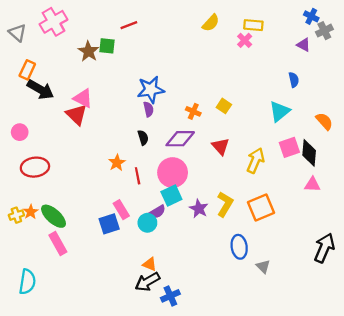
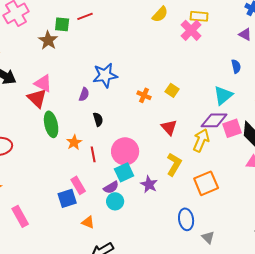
pink cross: (245, 40) -> (191, 30), size x1.5
green square: (107, 46) -> (62, 24), moved
purple semicircle: (149, 109) -> (84, 94), moved, turned 32
purple diamond: (180, 139) -> (214, 120), moved
yellow L-shape: (225, 204) -> (174, 164), moved
green ellipse: (54, 216) -> (51, 124), moved, turned 35
cyan circle: (147, 223) -> (115, 201), moved
orange triangle: (150, 264) -> (88, 222), moved

